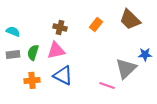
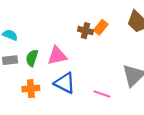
brown cross: (60, 27) -> (85, 31), moved
pink line: (107, 85) -> (102, 94), moved

